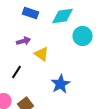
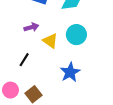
cyan circle: (83, 36) -> (76, 35), moved

